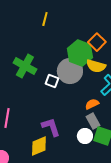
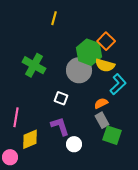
white square: (52, 81) -> (61, 98), moved
white circle: (85, 136) -> (74, 144), moved
yellow diamond: (39, 146) -> (30, 139), moved

